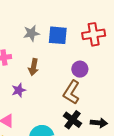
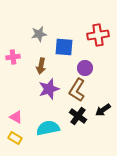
blue square: (58, 35) -> (64, 47), moved
purple star: (19, 90) -> (49, 89), moved, size x1.5
black arrow: (99, 123) -> (103, 110), moved, turned 140

